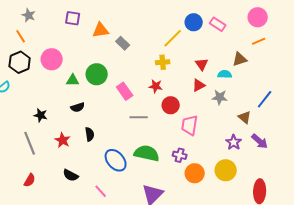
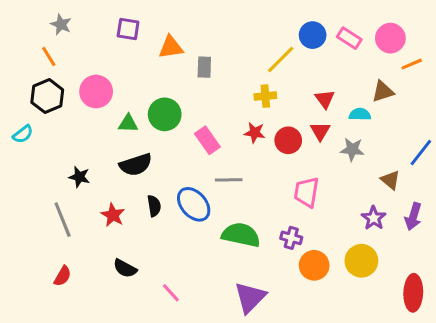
pink circle: (258, 17) -> (390, 38), moved
gray rectangle: (123, 43) -> (204, 67), turned 48
red triangle: (199, 85) -> (320, 131), turned -32
red circle: (171, 105) -> (288, 140), moved
black semicircle: (78, 107) -> (136, 165), size x1.5
purple arrow: (260, 141) -> (413, 217), turned 66
blue ellipse: (116, 160) -> (194, 204), moved

